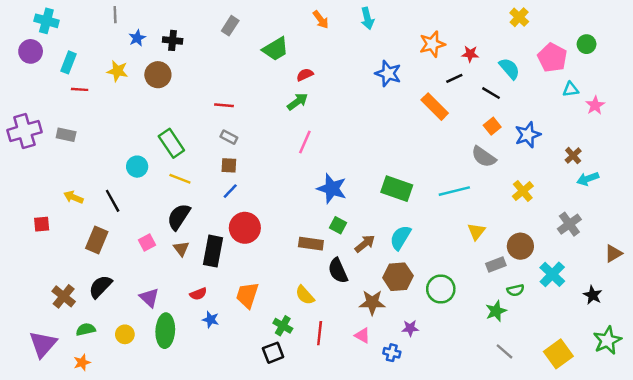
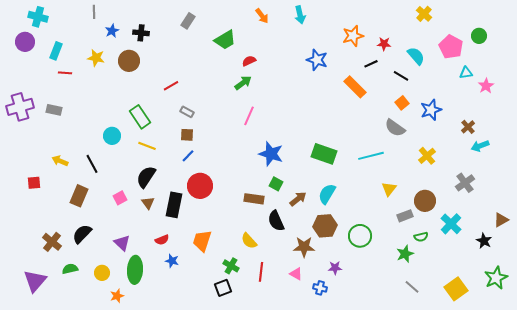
red line: (224, 105) -> (171, 86), moved, turned -35
brown triangle: (613, 253) -> (501, 220), moved
orange star: (82, 362) -> (117, 296), moved

